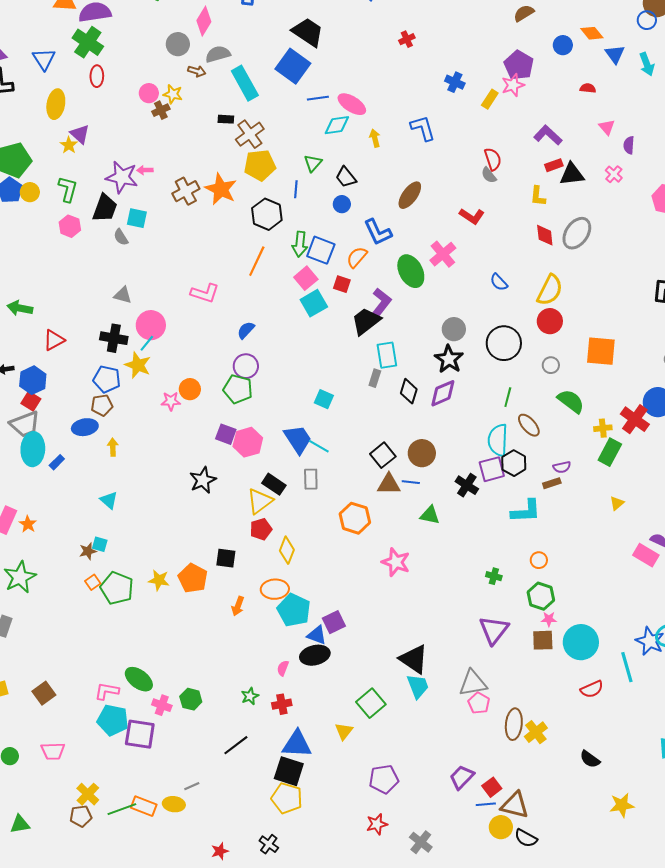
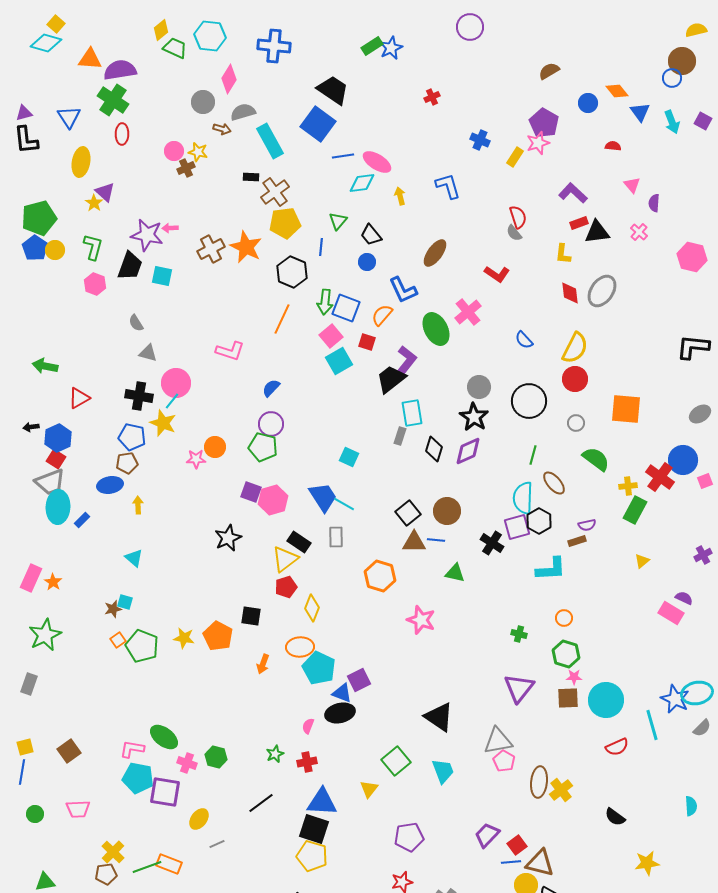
gray semicircle: (121, 237) -> (136, 323), moved
cyan trapezoid: (418, 686) -> (443, 771), moved
yellow ellipse: (174, 804) -> (199, 819), moved, turned -60

